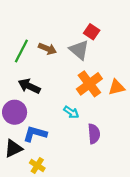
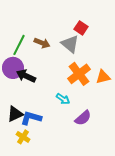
purple circle: (15, 112) -> (13, 68), moved
purple semicircle: (94, 134) -> (83, 118), turned 54
black triangle: (13, 148) -> (15, 114), moved
yellow cross: (37, 165) -> (23, 137), moved

